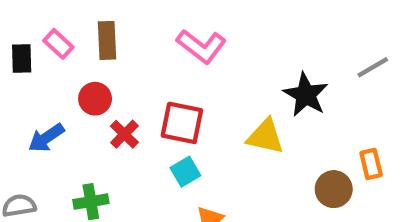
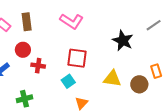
red square: (182, 123) -> (77, 58), moved
red cross: (124, 134) -> (38, 66), turned -32
yellow triangle: (265, 136) -> (112, 79), moved

